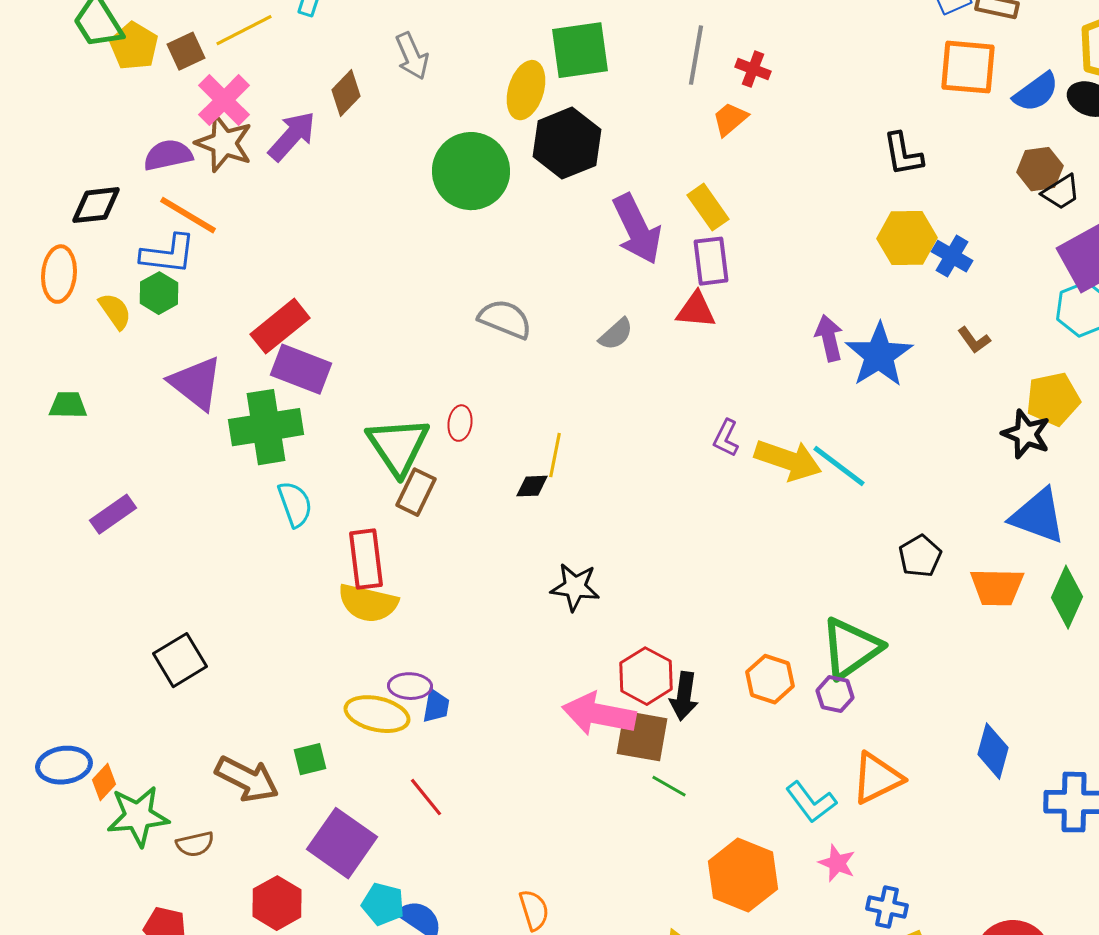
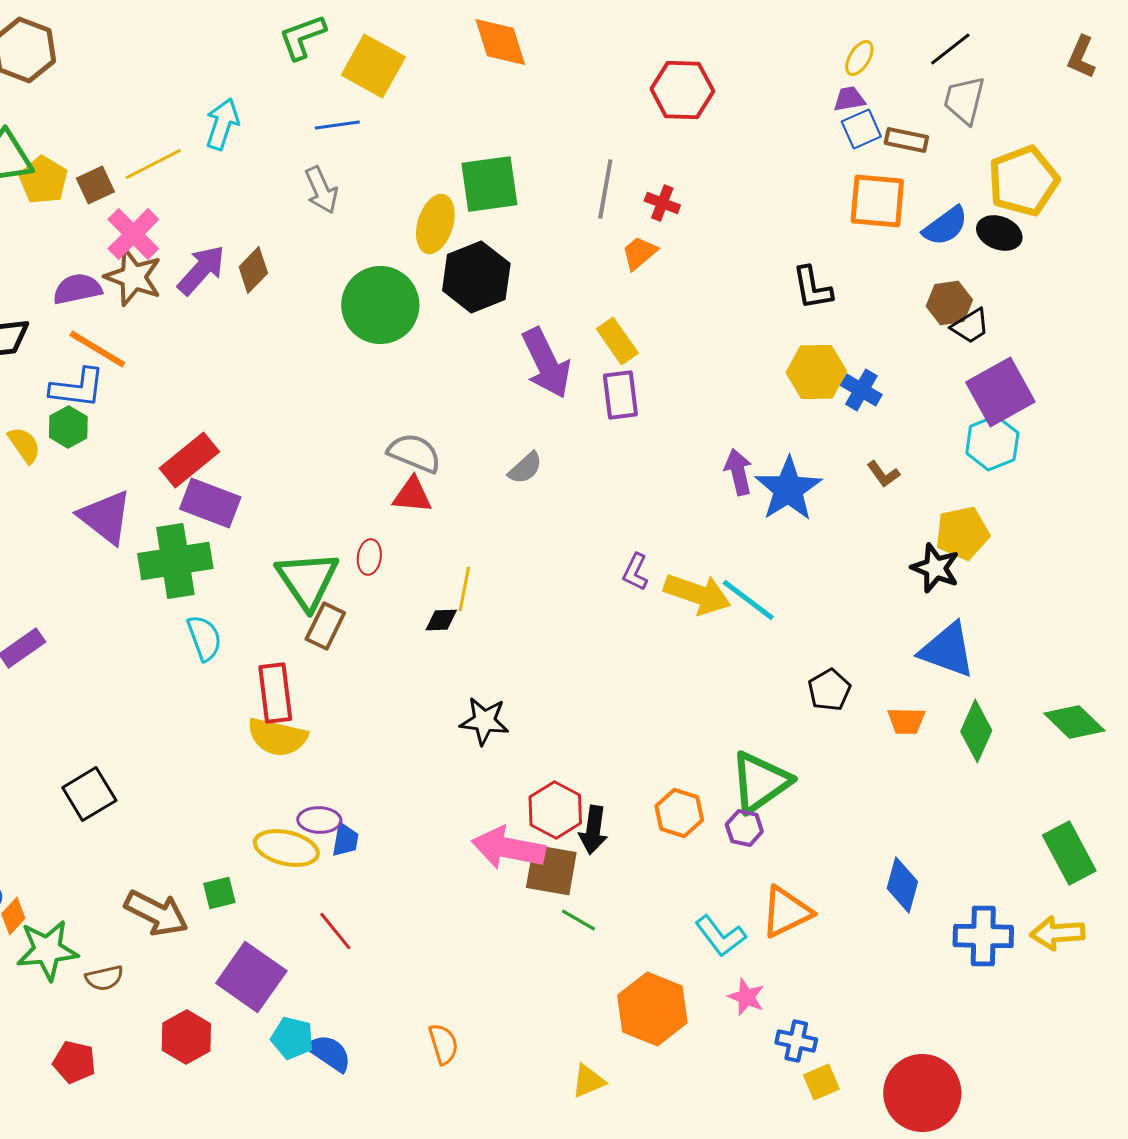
brown diamond: (346, 93) -> (253, 270), moved
red triangle: (696, 310) -> (412, 495), moved
orange trapezoid: (997, 587) -> (906, 721), size x0.7

